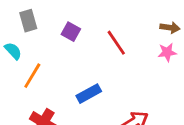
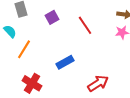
purple square: (71, 32) -> (52, 17), turned 32

